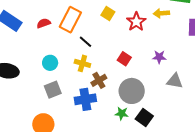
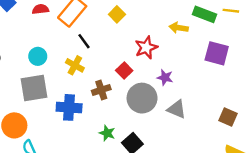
red star: (136, 22) -> (146, 48), moved
brown cross: (99, 80) -> (101, 90), moved
gray square: (53, 90) -> (34, 88), size x1.4
gray circle: (132, 91) -> (142, 98), moved

